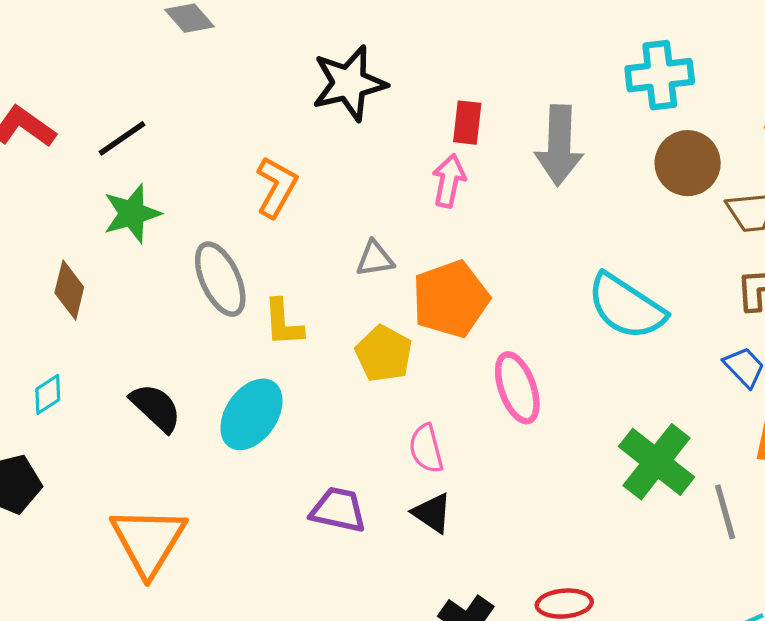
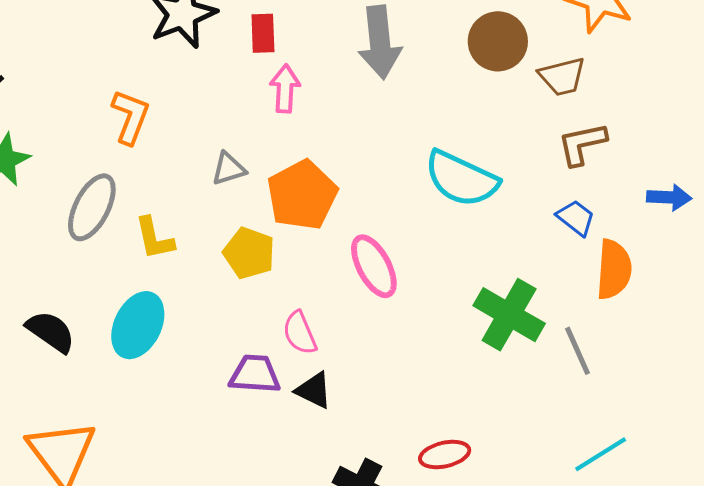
red rectangle: (467, 123) -> (263, 33), moved
gray ellipse: (220, 279) -> (92, 207), turned 60
purple trapezoid: (338, 510) -> (255, 374), moved

